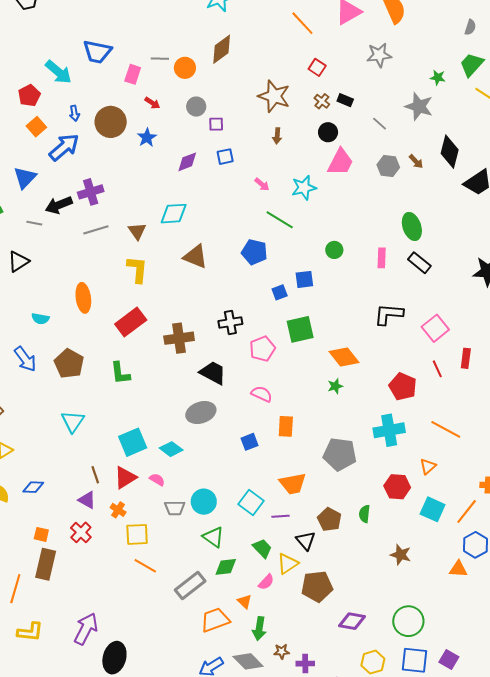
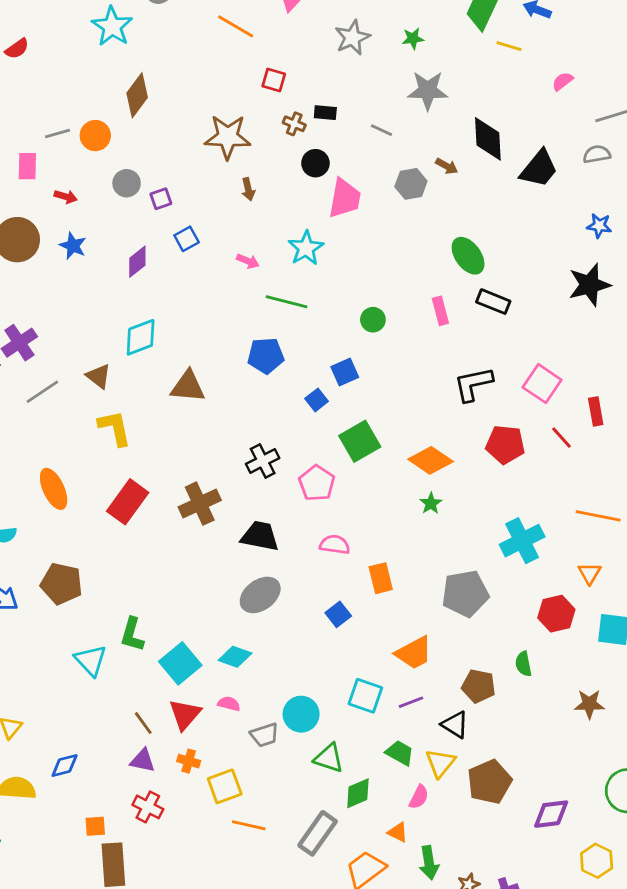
green star: (438, 78) -> (413, 38), moved
green L-shape: (120, 373) -> (132, 635), moved, turned 40
red pentagon: (403, 387) -> (505, 444), moved

